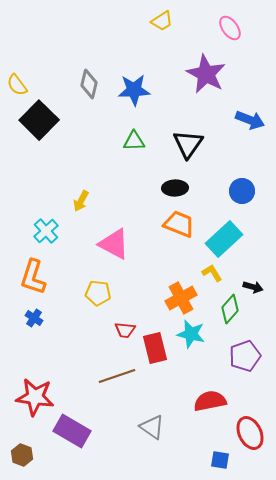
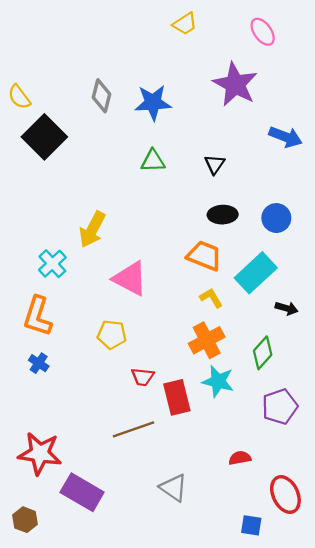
black triangle: (188, 144) -> (215, 164), size x0.6
black ellipse: (175, 188) -> (223, 215), moved
yellow arrow: (81, 201) -> (92, 229), size x1.5
yellow L-shape: (212, 273) -> (211, 298), moved
black arrow: (253, 287) -> (287, 308), moved
red semicircle: (210, 401) -> (240, 458), size x0.6

